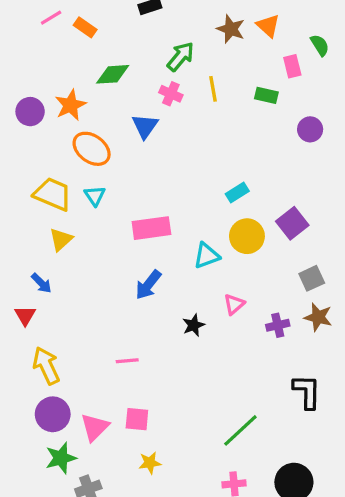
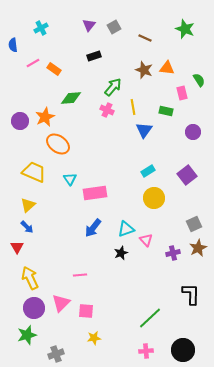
orange triangle: (268, 26) -> (167, 68), turned -35
blue triangle: (145, 126) -> (144, 130), moved
cyan triangle: (95, 196) -> (70, 179), moved
purple square: (292, 223) -> (187, 175), moved
yellow triangle: (61, 239) -> (28, 205), moved
cyan triangle: (206, 256) -> (126, 229), moved
pink triangle: (234, 304) -> (146, 240), turned -32
brown star: (318, 317) -> (198, 248), turned 30
pink triangle: (95, 427) -> (61, 303), moved
green star: (61, 458) -> (27, 335), moved

